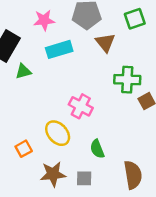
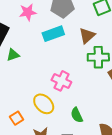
brown triangle: (105, 42) -> (87, 36), moved, turned 30
cyan rectangle: (59, 49) -> (53, 34), moved

